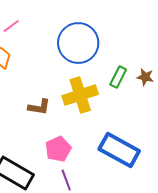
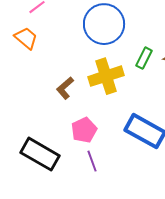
brown L-shape: (39, 107) -> (65, 88), turned 130

